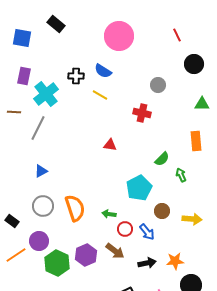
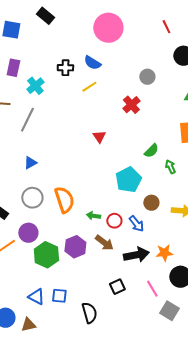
cyan cross: (46, 94) -> (35, 86), size x0.7
yellow line: (100, 95) -> (89, 87), turned -63
red cross: (142, 113) -> (131, 105), turned 36
red triangle: (110, 145) -> (99, 137), turned 48
green arrow: (109, 214) -> (93, 216), moved
black arrow: (147, 263) -> (136, 255), size x1.4

